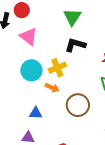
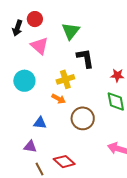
green triangle: (72, 17) -> (71, 31), moved
black L-shape: (75, 45) -> (85, 58), turned 60
cyan circle: (31, 70) -> (24, 81), moved

